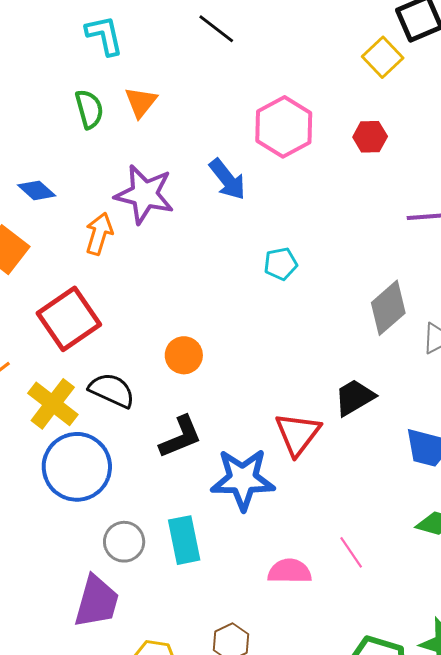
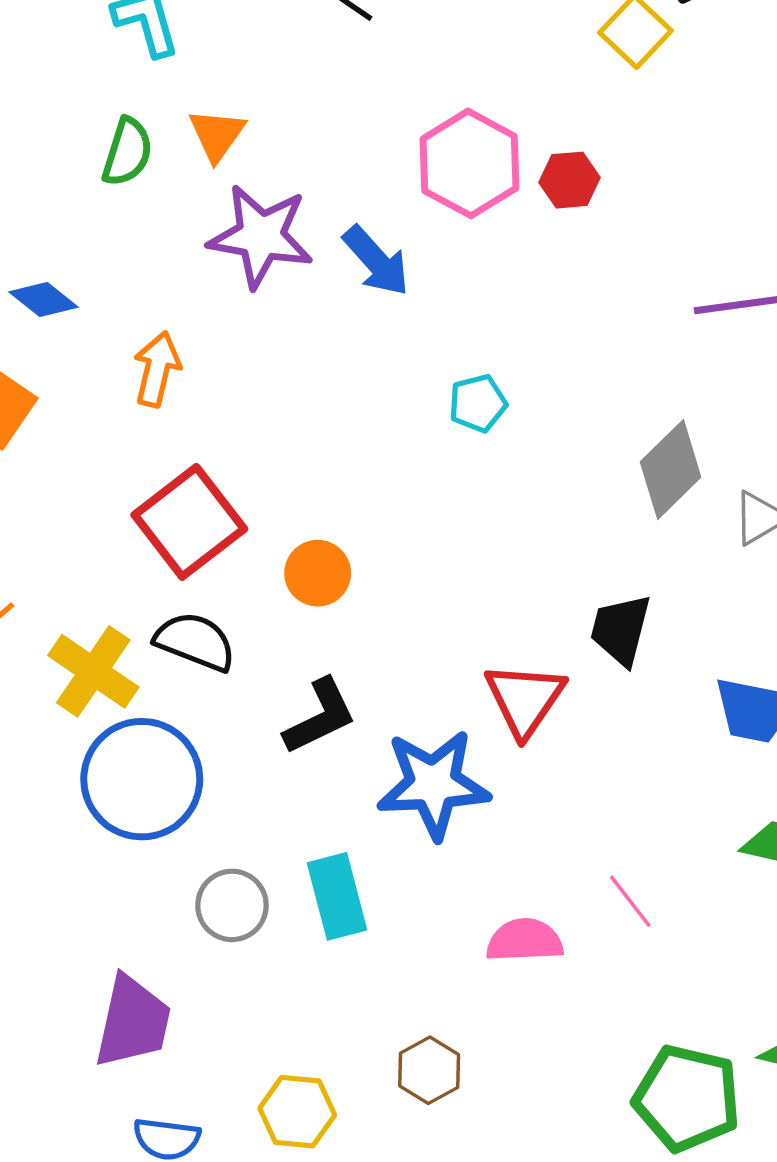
green semicircle: (89, 109) -> (127, 152), turned 36
red hexagon: (370, 137) -> (570, 180), moved
purple star: (144, 194) -> (261, 236), moved
red square: (69, 319) -> (189, 522), moved
black trapezoid: (355, 397) -> (621, 630), turned -42
purple trapezoid: (97, 602) -> (133, 1022), moved

